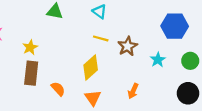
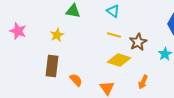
yellow star: (30, 47) -> (57, 35), moved
yellow diamond: (91, 68) -> (119, 60), moved, turned 60

